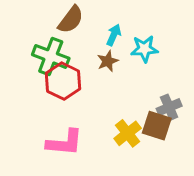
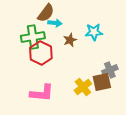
cyan arrow: (114, 35) -> (55, 23), moved, turned 72
green cross: (51, 56) -> (33, 37), turned -30
brown square: (157, 126) -> (102, 82), turned -30

